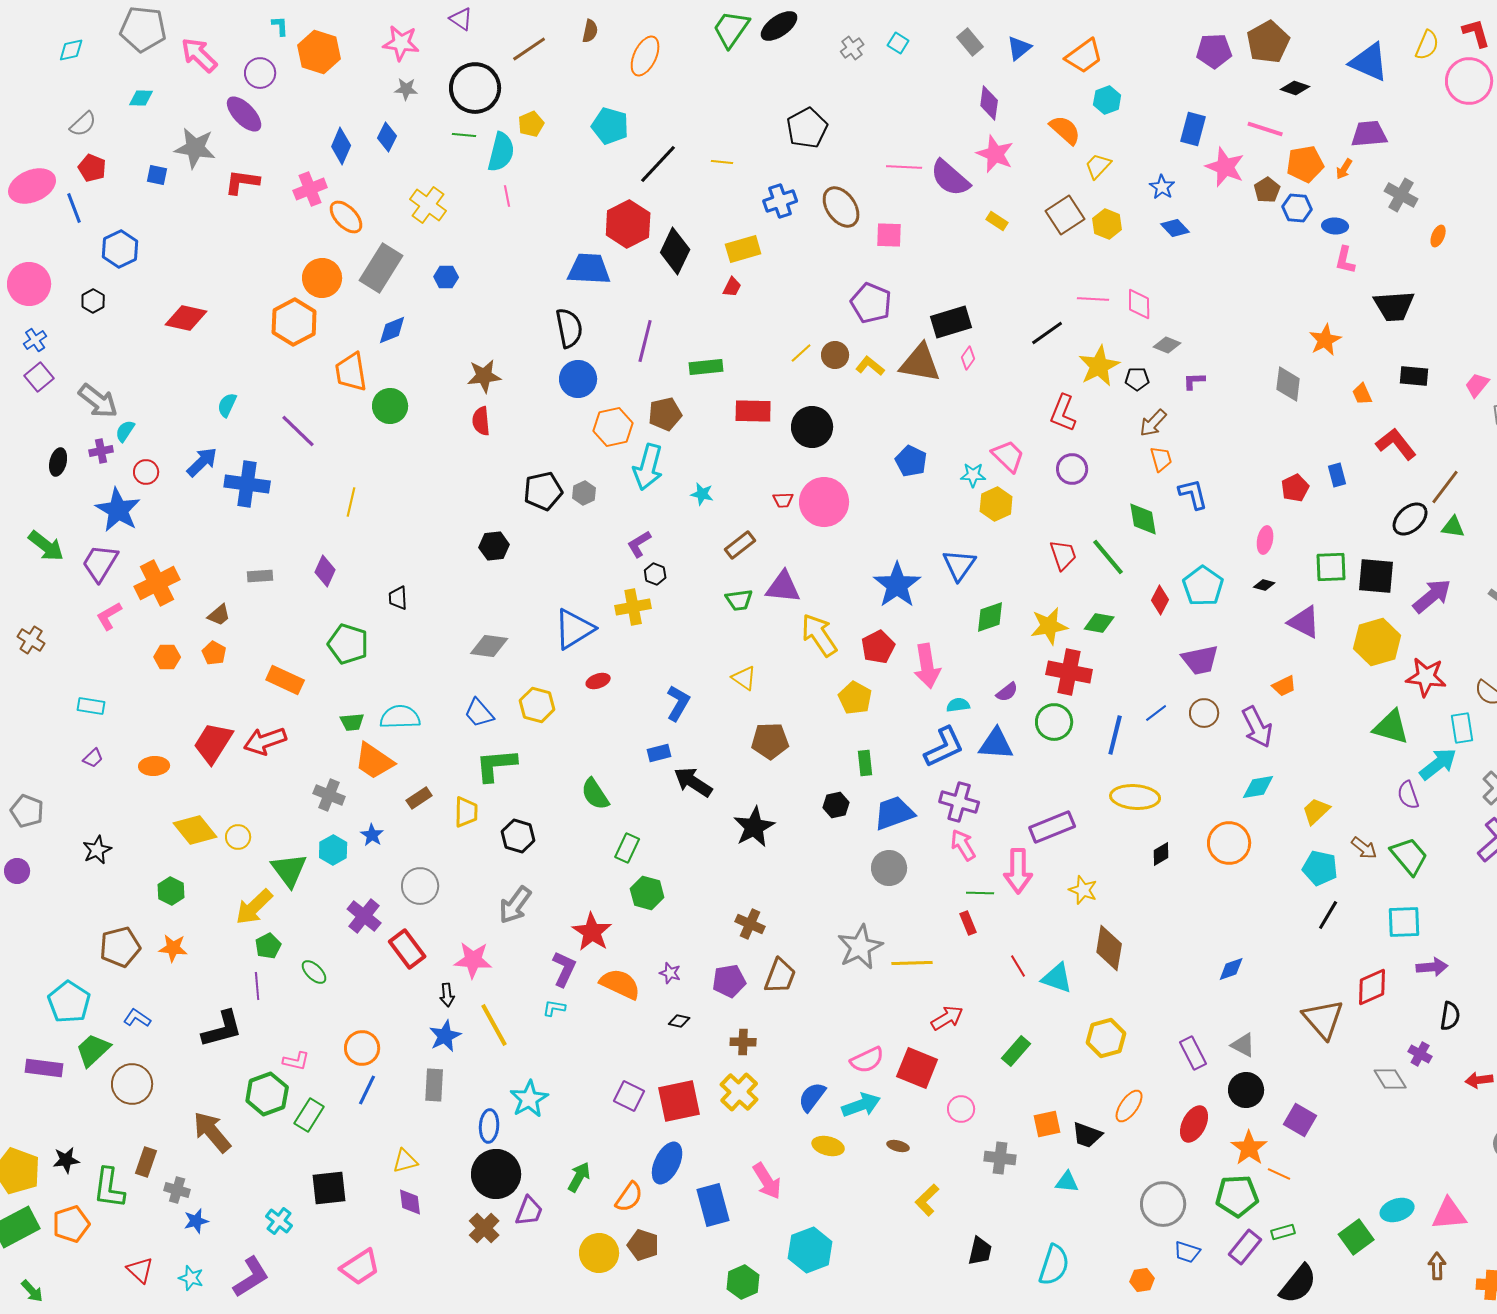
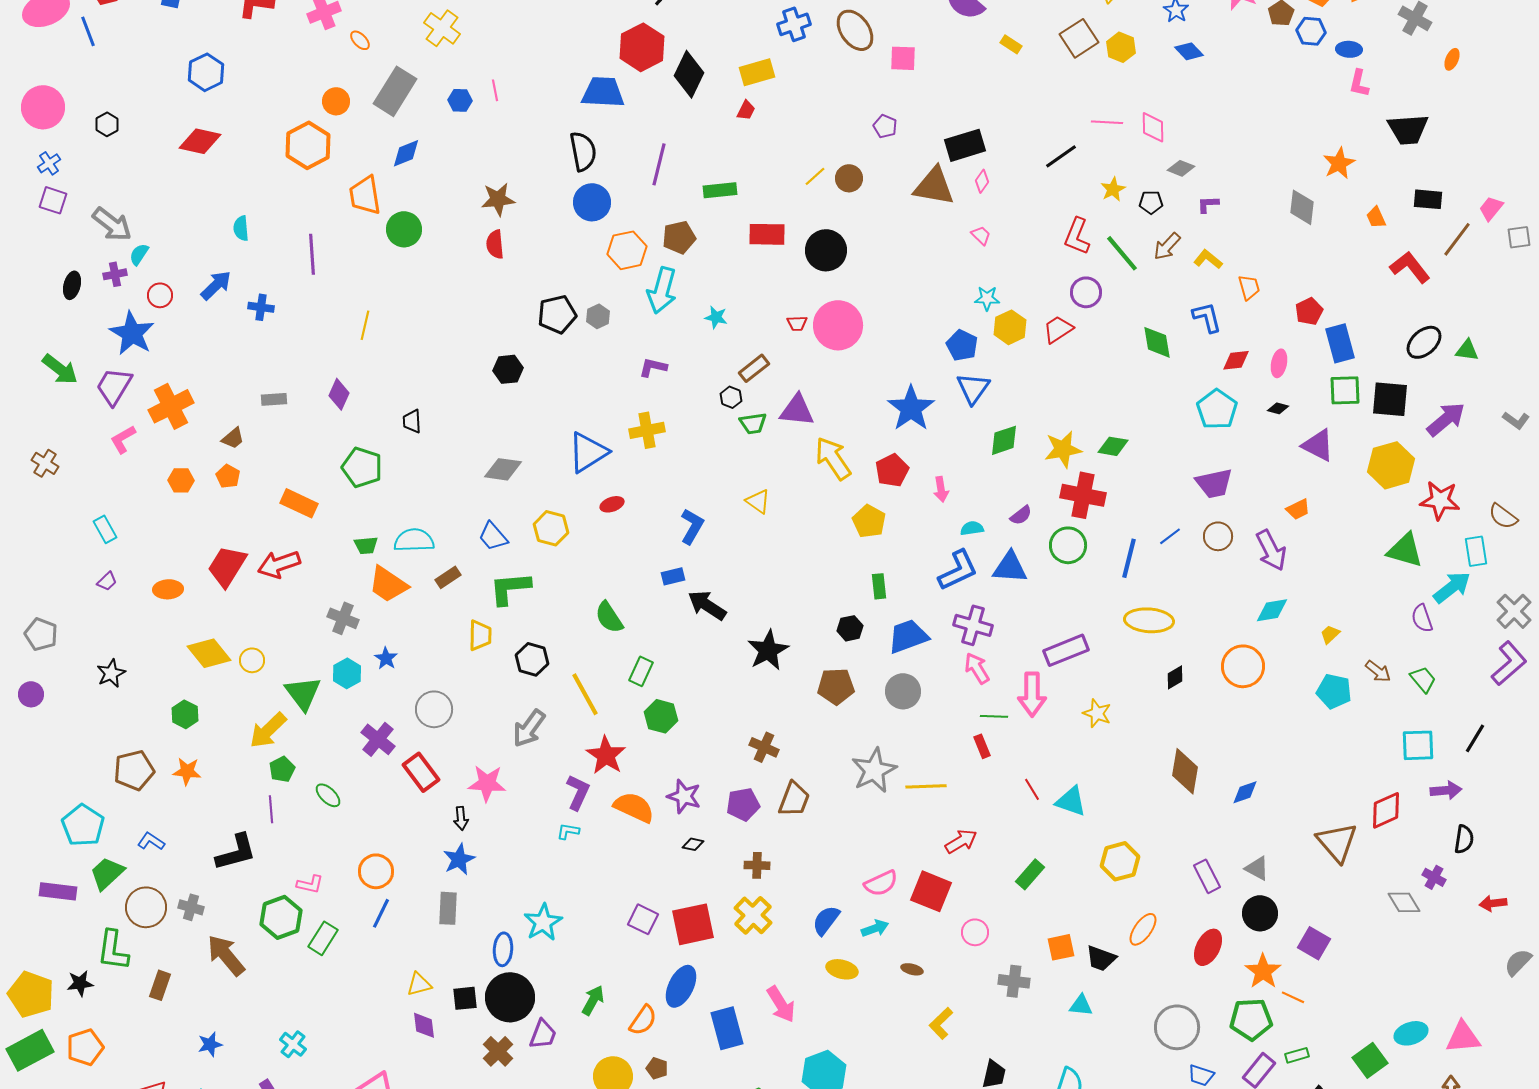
pink line: (507, 196) -> (495, 90), moved
orange ellipse: (346, 217) -> (360, 40), size x0.6
blue hexagon: (120, 249) -> (206, 72), moved
orange circle: (322, 278) -> (336, 101), size x0.7
purple pentagon: (871, 303) -> (885, 126), size x0.6
yellow L-shape: (870, 366) -> (1208, 259), moved
yellow star: (1099, 366) -> (1113, 189), size x0.6
purple square: (39, 377) -> (53, 200), turned -32
cyan semicircle: (227, 405) -> (241, 228), turned -30
purple line: (298, 431) -> (312, 254), turned 42
pink trapezoid: (1008, 456) -> (981, 235), moved, size x0.6
orange trapezoid: (1161, 459) -> (1249, 287), moved
blue pentagon: (911, 461) -> (962, 345), moved
blue rectangle: (1337, 475) -> (1340, 343), moved, size x1.6
blue cross: (247, 484) -> (261, 307), size x0.6
brown line: (1445, 487) -> (1457, 239), moved
purple L-shape: (639, 544) -> (653, 367), turned 44
red trapezoid: (1063, 555) -> (1058, 329), moved, turned -104
green line: (1108, 557) -> (1122, 253), moved
black hexagon: (655, 574) -> (731, 397), moved
red diamond: (1160, 600) -> (1236, 360), moved, turned 56
pink arrow: (927, 666) -> (941, 489), size x0.6
cyan rectangle: (91, 706) -> (105, 529), turned 52
brown pentagon: (770, 741) -> (836, 686), moved
brown rectangle: (419, 798) -> (448, 577), moved
yellow trapezoid: (1316, 811) -> (1330, 634), size x0.7
green trapezoid: (1409, 856) -> (1423, 679), size x0.7
black line: (1328, 915) -> (1475, 738), moved
brown diamond: (1109, 948) -> (1185, 771), moved
purple star: (670, 973) -> (684, 796), size x1.6
yellow line: (494, 1025) -> (585, 694), moved
cyan arrow: (861, 1105) -> (875, 928), size x0.7
green L-shape: (109, 1188) -> (113, 950), moved
black square: (329, 1188) -> (465, 998), moved, size x0.7
gray cross: (177, 1190) -> (191, 907), moved
brown pentagon: (643, 1245) -> (657, 1068), size x0.7

